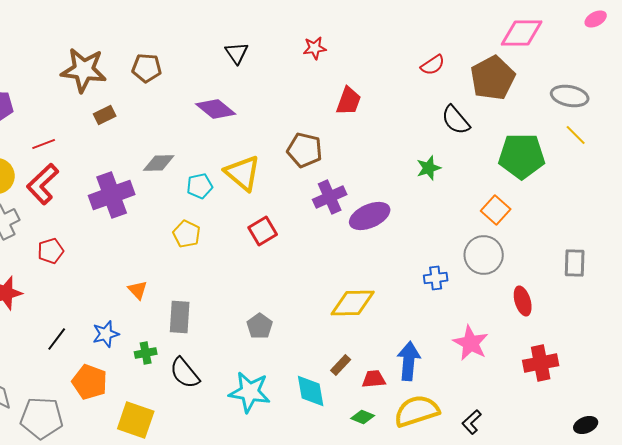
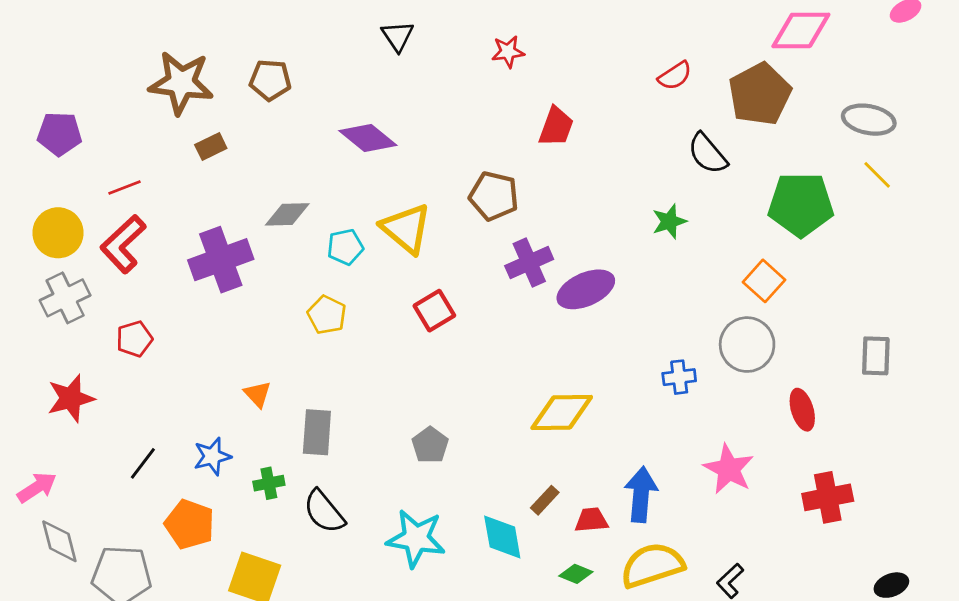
black triangle: (237, 53) -> (398, 36), moved

